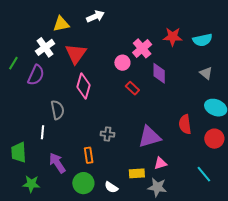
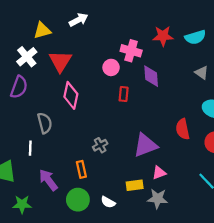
pink cross: (142, 48) -> (131, 51), turned -30
red rectangle: (132, 88) -> (124, 94), turned 56
gray cross: (107, 134) -> (100, 145), turned -32

